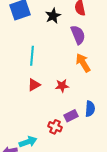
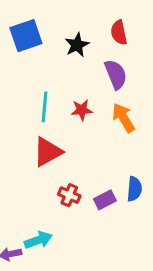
red triangle: (34, 85) -> (48, 152), size x1.5
red star: (62, 86) -> (82, 110), moved
red cross: (55, 127) -> (69, 195), moved

